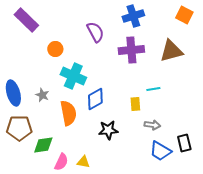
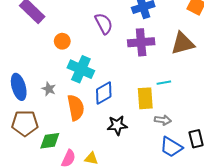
yellow rectangle: (135, 104) -> (145, 98), size x1.5

